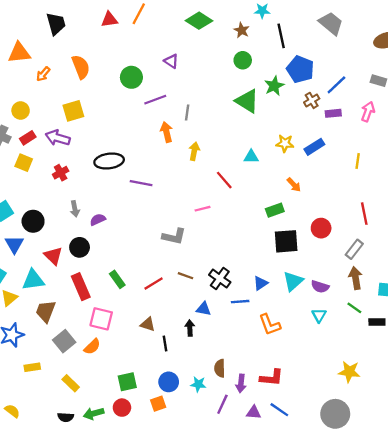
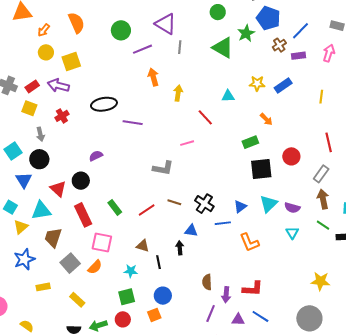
purple triangle: (171, 61) -> (166, 24), moved, size x1.6
yellow circle: (21, 111) -> (46, 52), moved
gray line: (187, 113) -> (180, 47), moved
gray arrow: (75, 209) -> (40, 134), moved
cyan star: (198, 384) -> (131, 271), moved

